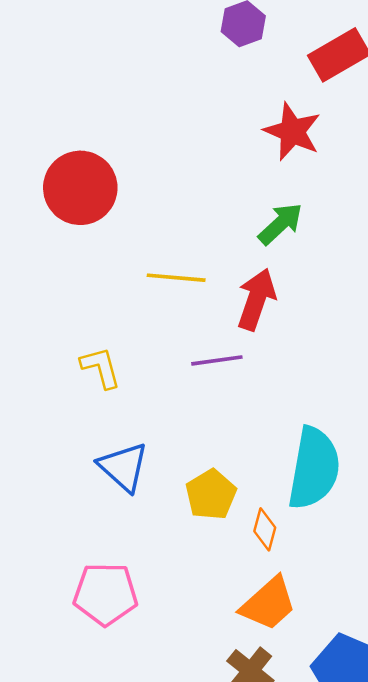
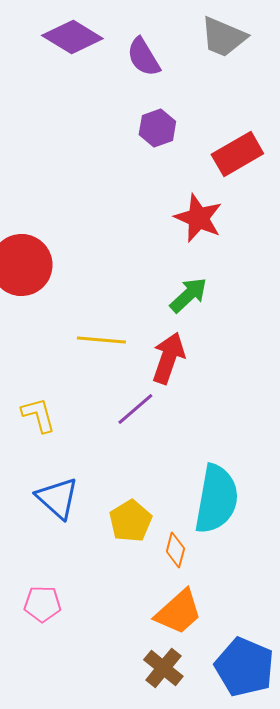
purple line: (217, 360) -> (135, 409), turned -33
pink pentagon: (105, 594) -> (42, 604), size x0.7

